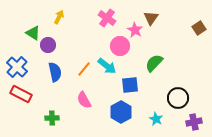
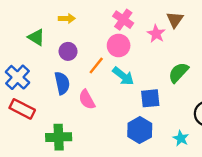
yellow arrow: (59, 17) -> (67, 18), turned 64
purple circle: (48, 45) -> (68, 51), moved
pink circle: (120, 46) -> (119, 46), moved
orange line: (84, 69) -> (96, 65), moved
pink semicircle: (84, 100) -> (87, 100), moved
green cross: (52, 118) -> (59, 137), size x1.5

